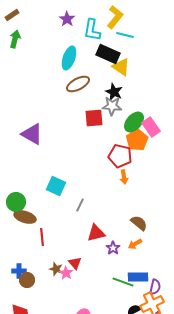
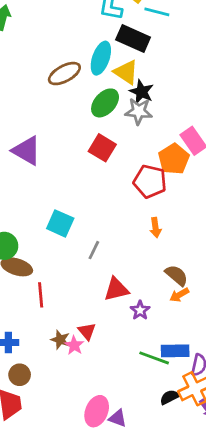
cyan ellipse: (69, 58) -> (101, 58), moved
yellow triangle: (121, 67) -> (126, 72), moved
brown ellipse: (78, 84) -> (64, 74), moved
red square: (94, 118) -> (102, 148), moved, turned 36
green ellipse: (134, 122) -> (105, 103), moved
orange arrow: (124, 177) -> (155, 228), moved
orange arrow: (135, 244) -> (179, 295), moved
brown circle: (27, 280) -> (20, 375), moved

